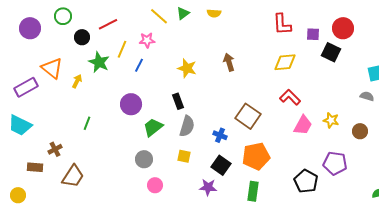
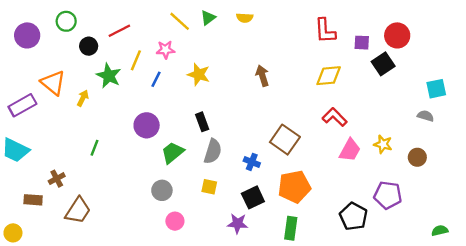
black square: (331, 52) -> (383, 64), turned 30
yellow star: (187, 68) -> (199, 74), moved
black square: (221, 165) -> (253, 197), turned 30

